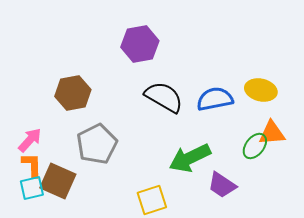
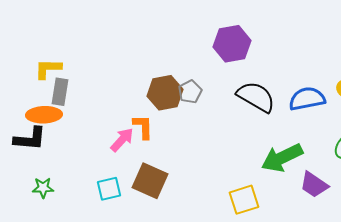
gray pentagon: (97, 144) -> (190, 92), moved, size x0.6
orange L-shape: (32, 165) -> (143, 127), moved
cyan square: (32, 188) -> (109, 189), moved

